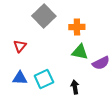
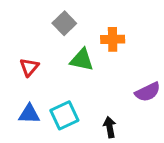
gray square: (44, 16) -> (64, 23), size x0.7
green triangle: (80, 52) -> (82, 60), moved

